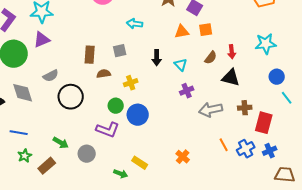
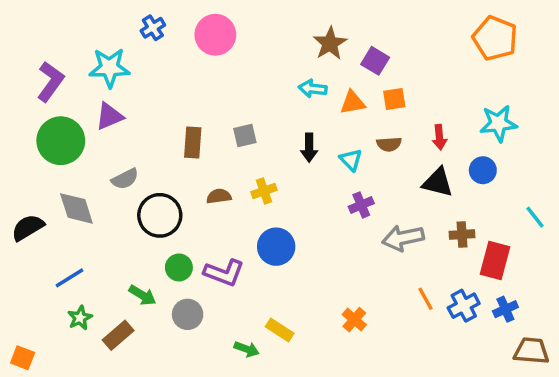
cyan arrow: (135, 24) -> (313, 89), moved
brown semicircle: (211, 58) -> (389, 144), moved, turned 48
brown semicircle: (104, 74) -> (219, 196), moved
blue circle: (277, 77) -> (483, 170), moved
green circle: (116, 106) -> (179, 267), moved
blue line: (19, 133) -> (69, 278), turned -42

